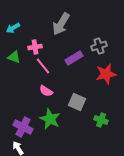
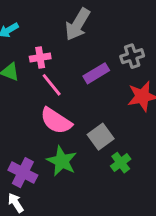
pink semicircle: (46, 91) -> (56, 121), size x1.6
gray square: (77, 102) -> (101, 137), turned 30
green cross: (101, 120) -> (121, 163), moved, turned 32

